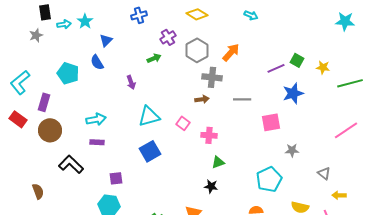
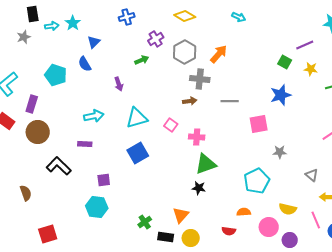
purple line: (276, 68) -> (305, 45), moved
cyan arrow: (96, 119) -> (94, 116), moved
green triangle: (218, 162) -> (206, 164), size x1.6

